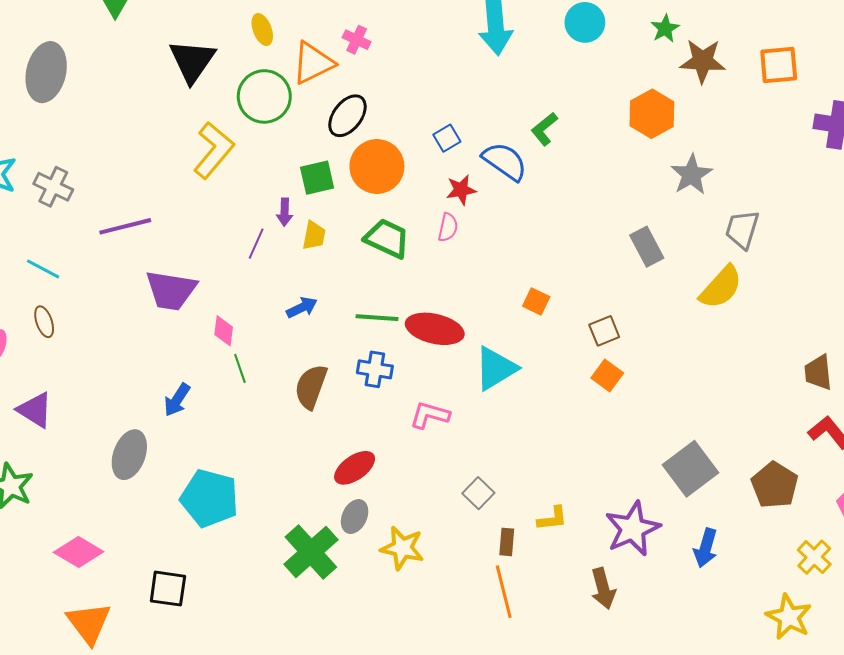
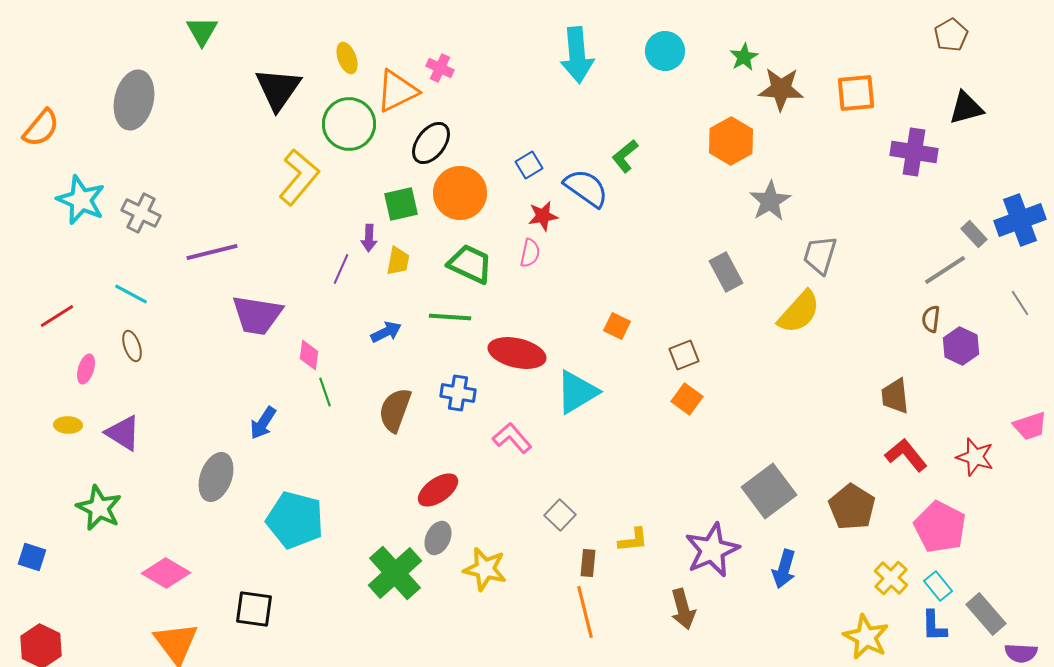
green line: (377, 318) -> (450, 317), moved
pink L-shape: (430, 415) -> (512, 438), turned 33

